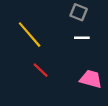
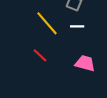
yellow line: (30, 35) -> (47, 23), moved

